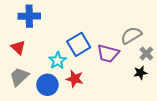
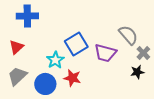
gray semicircle: (131, 35) -> (128, 35), turned 80
red triangle: (18, 47) -> (16, 47), turned 35

